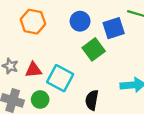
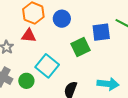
blue circle: (80, 21) -> (62, 19), moved
red triangle: (33, 70) -> (29, 36), moved

